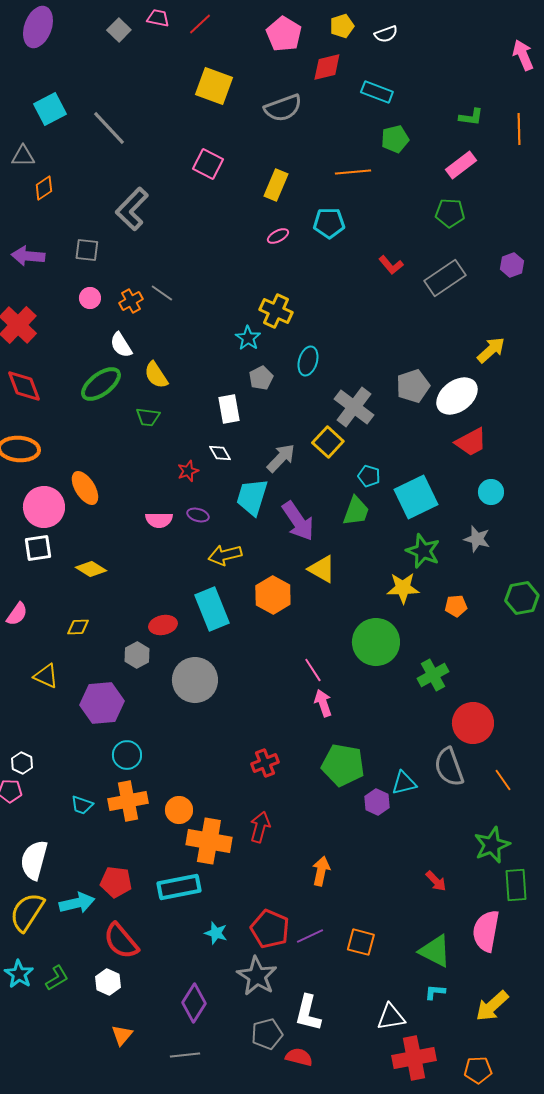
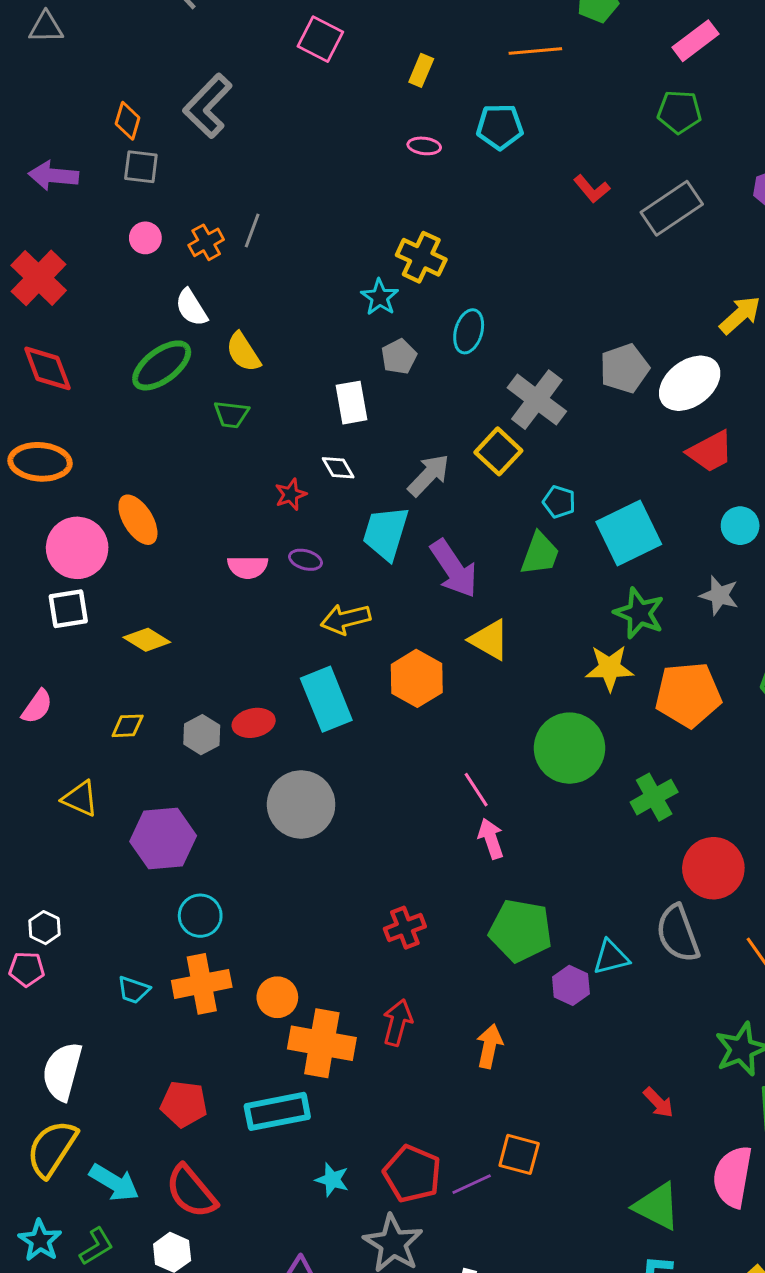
yellow rectangle: (276, 185) -> (421, 70), size x0.7
orange diamond: (44, 188) -> (128, 121), moved, turned -40
pink ellipse: (278, 236) -> (424, 146), turned 35
gray line: (162, 293) -> (252, 230), turned 75
orange pentagon: (456, 606) -> (688, 695), size x2.0
gray hexagon: (137, 655) -> (202, 735), moved
orange arrow: (321, 871) -> (489, 1046), moved
cyan arrow: (77, 903) -> (114, 1183), moved, turned 44
orange square: (361, 942) -> (519, 1154), moved

